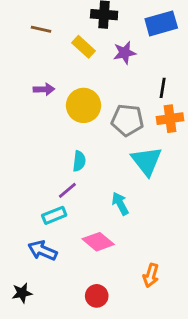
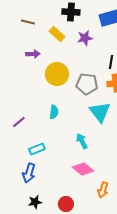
purple arrow: (44, 89) -> (33, 54), moved
purple line: (67, 190) -> (19, 122), moved
pink diamond: (98, 242) -> (83, 169), moved
blue arrow: (42, 250) -> (29, 173), turned -96
black star: (22, 293) -> (35, 202), moved

